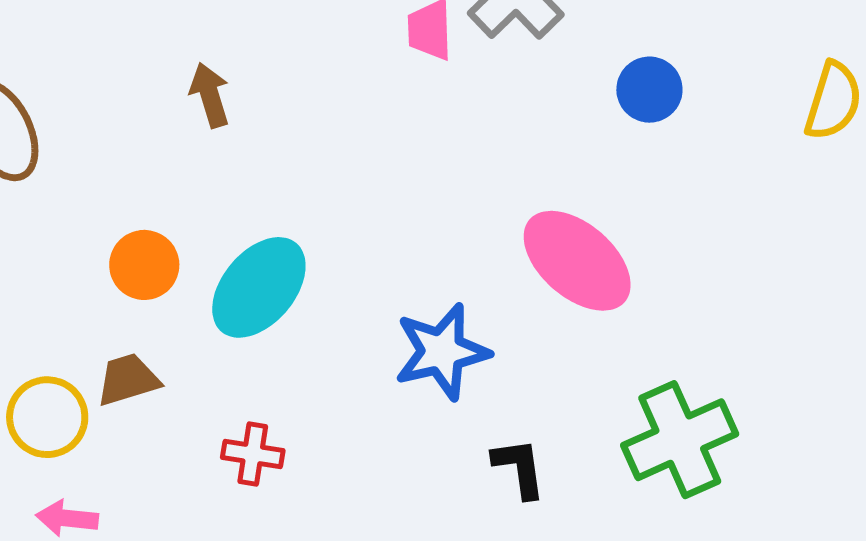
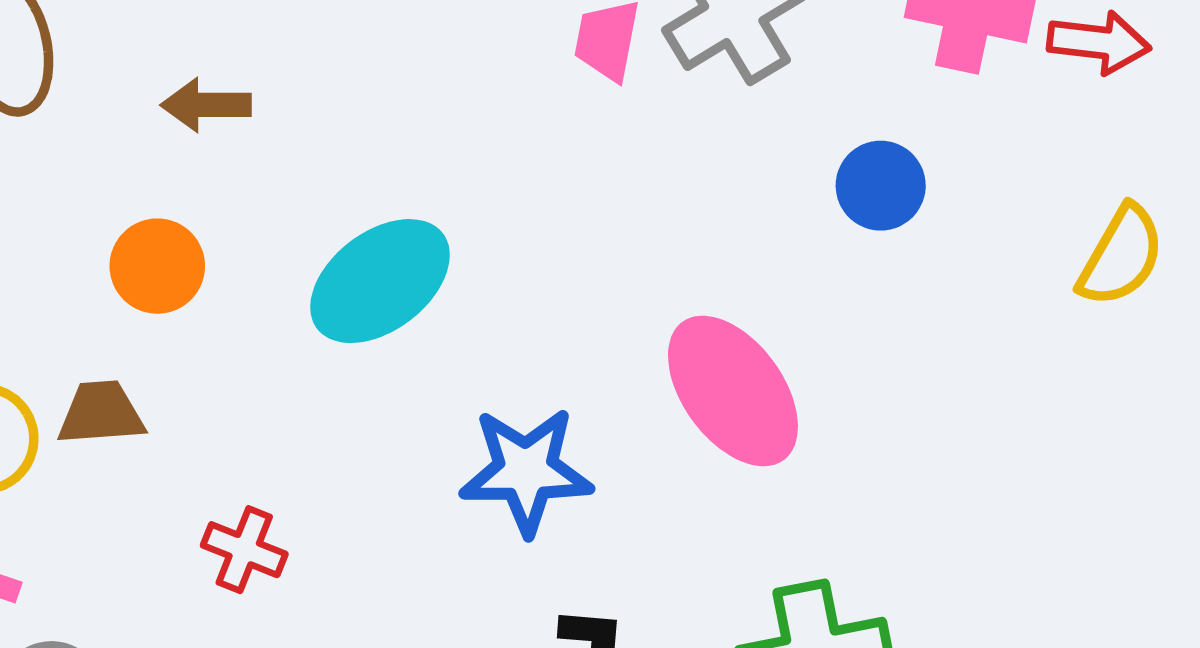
brown arrow: (210, 95) -> (206, 105), moved, turned -86
cyan ellipse: (259, 287) -> (380, 281), moved

